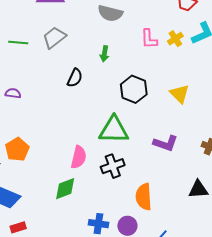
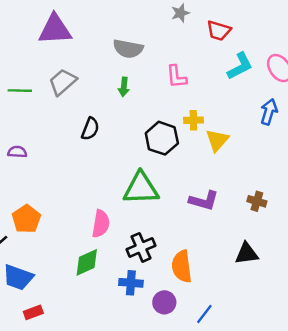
yellow cross: (175, 39) -> (193, 120), moved, turned 35
green arrow: (104, 54) -> (124, 87), moved
yellow triangle: (180, 94) -> (217, 140), turned 30
black cross: (113, 166) -> (141, 247), moved
blue cross: (98, 224) -> (131, 283), moved

